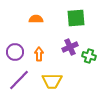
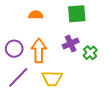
orange arrow: (39, 54) -> (39, 51), size x1.6
green cross: (89, 56) -> (90, 53), turned 32

